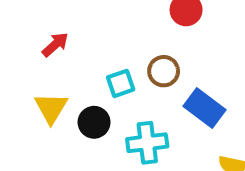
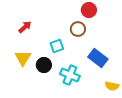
brown circle: (164, 71) -> (78, 29), moved
cyan cross: (147, 143) -> (70, 75), turned 30

